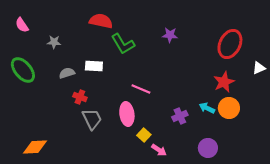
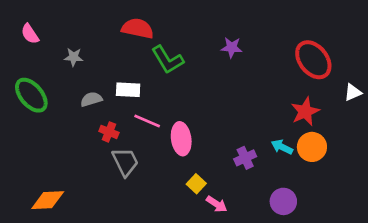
red ellipse: (230, 44) -> (313, 60), turned -64
pink line: (141, 89) -> (147, 121), moved
pink ellipse: (127, 114) -> (181, 139), moved

